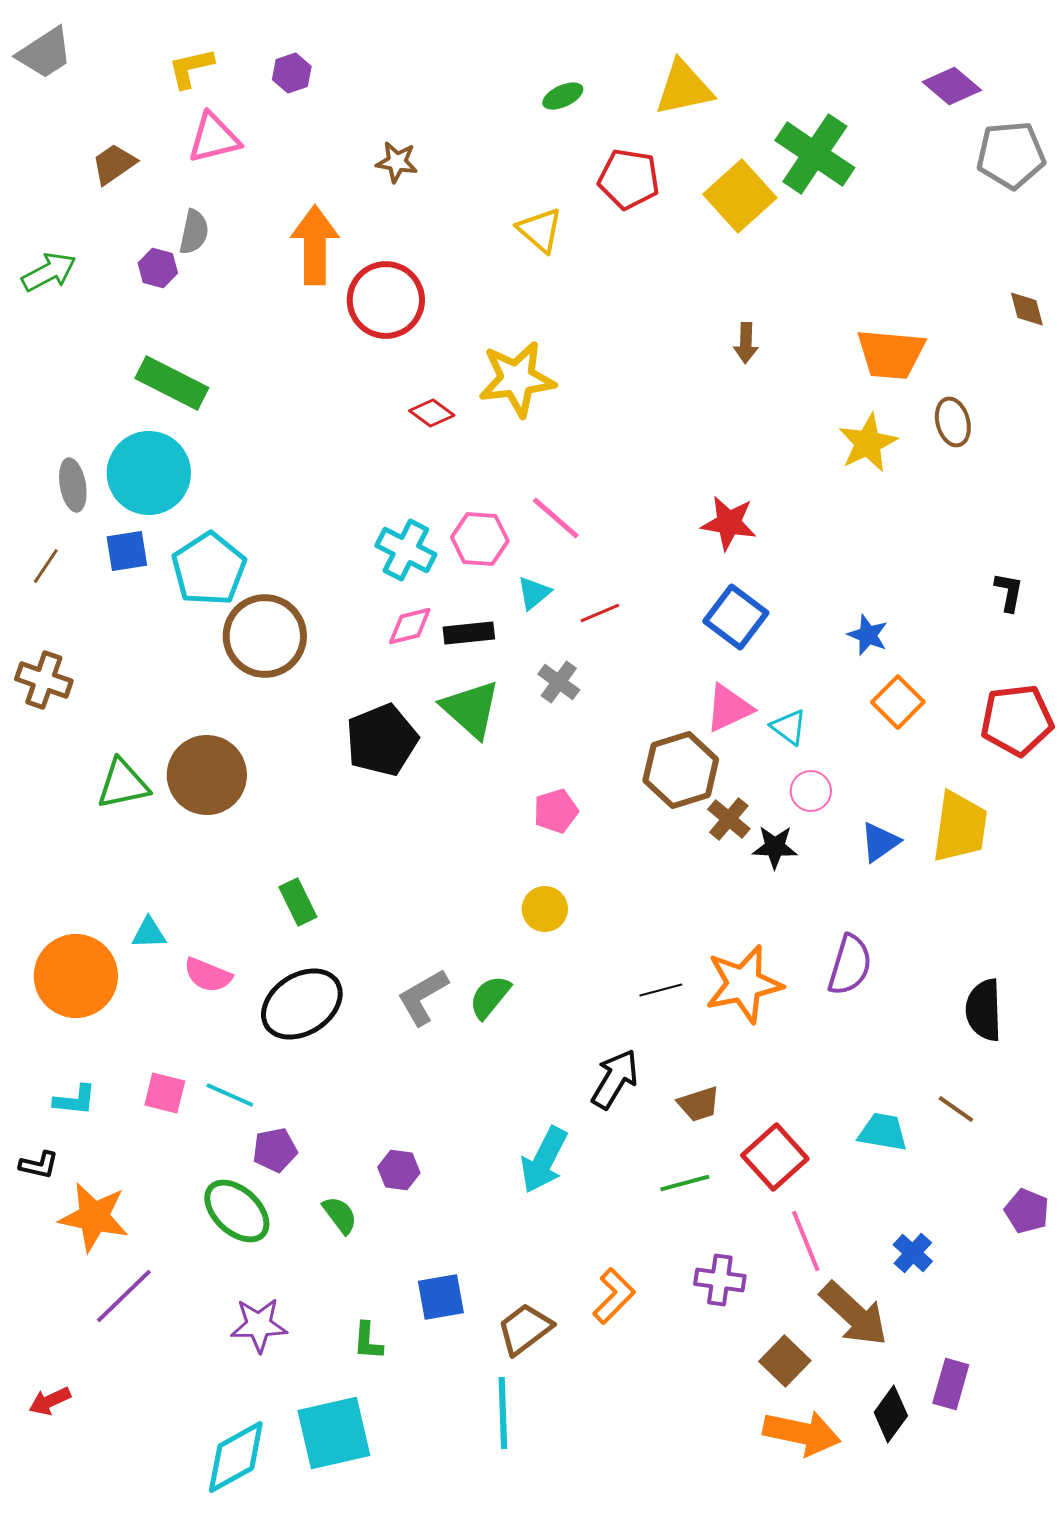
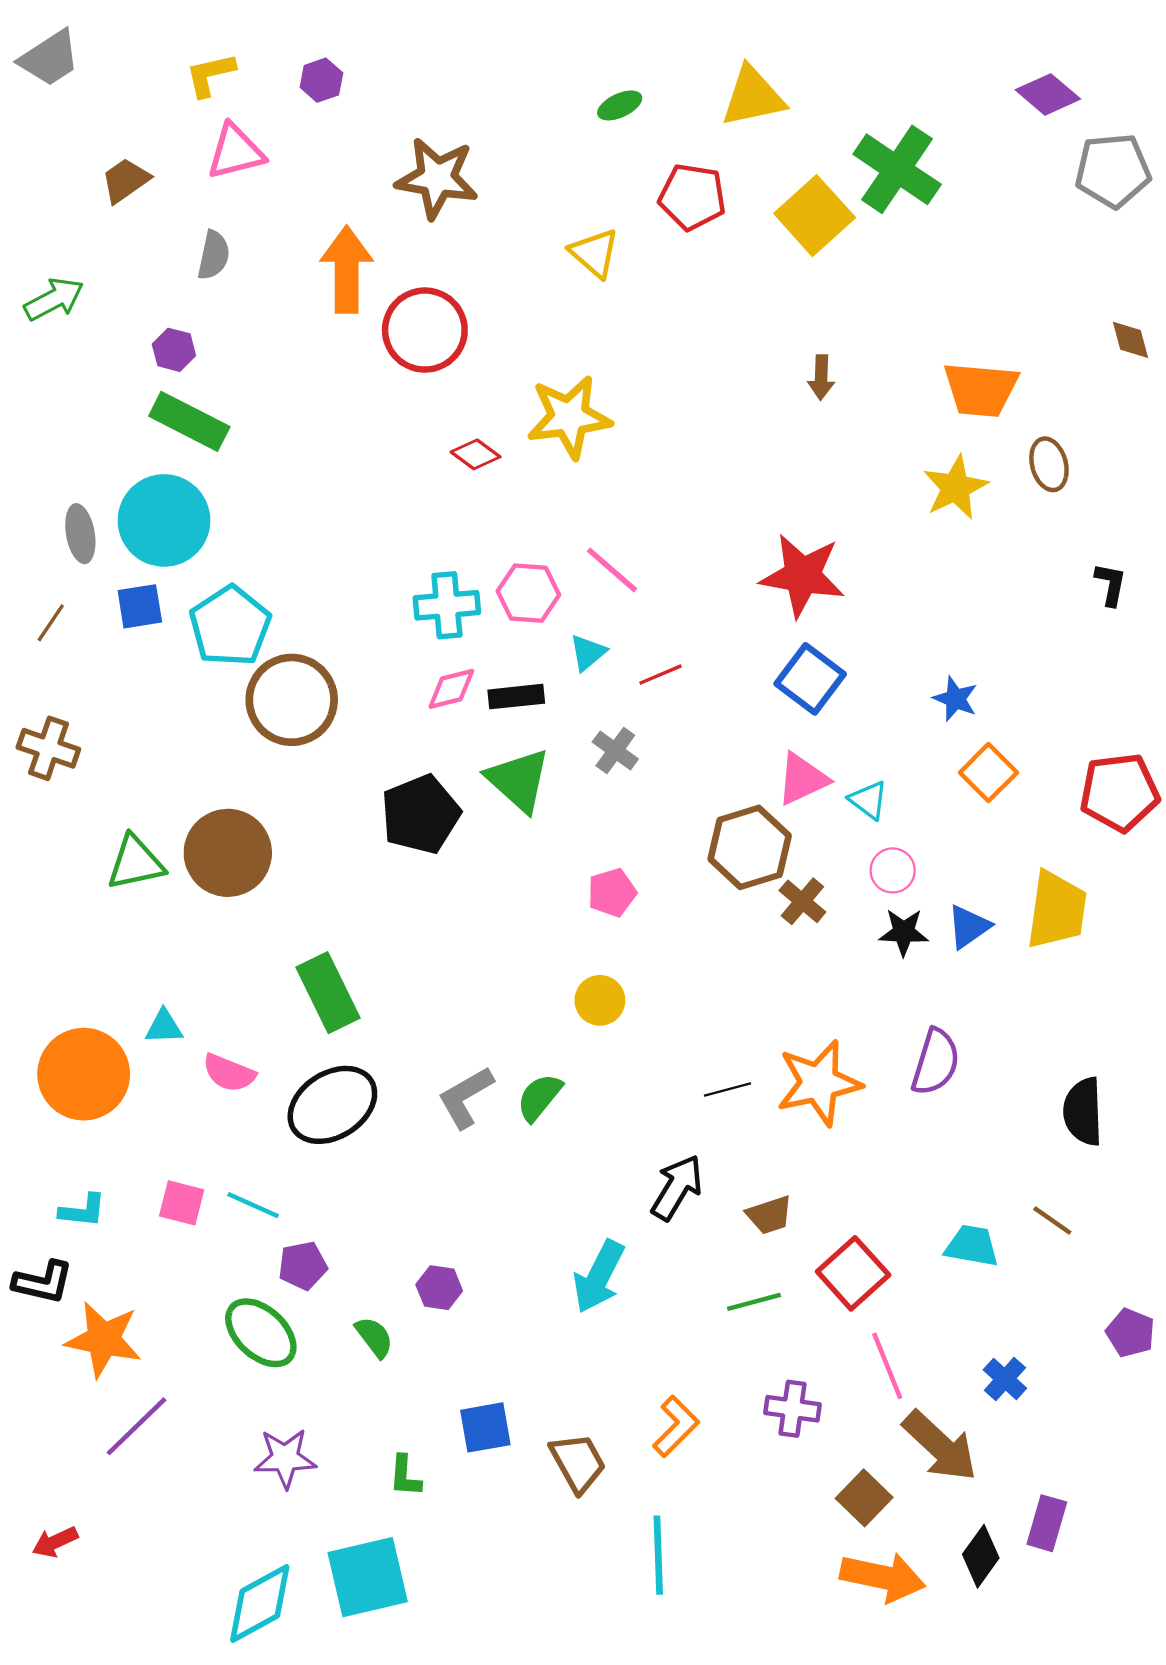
brown star: (397, 162) -> (437, 178), size x1.8
purple hexagon: (158, 268) -> (174, 350), moved
red star: (729, 523) -> (802, 575), size x1.4
cyan cross: (406, 550) -> (447, 605), turned -32
black L-shape: (1009, 592) -> (1111, 584), moved
black star: (775, 847) -> (904, 932), moved
green rectangle: (298, 902) -> (328, 993), size x1.5
black L-shape: (39, 1165) -> (43, 1282), size x1.4
brown trapezoid: (525, 1329) -> (578, 1463), turned 98
cyan line: (503, 1413) -> (658, 1555), moved

